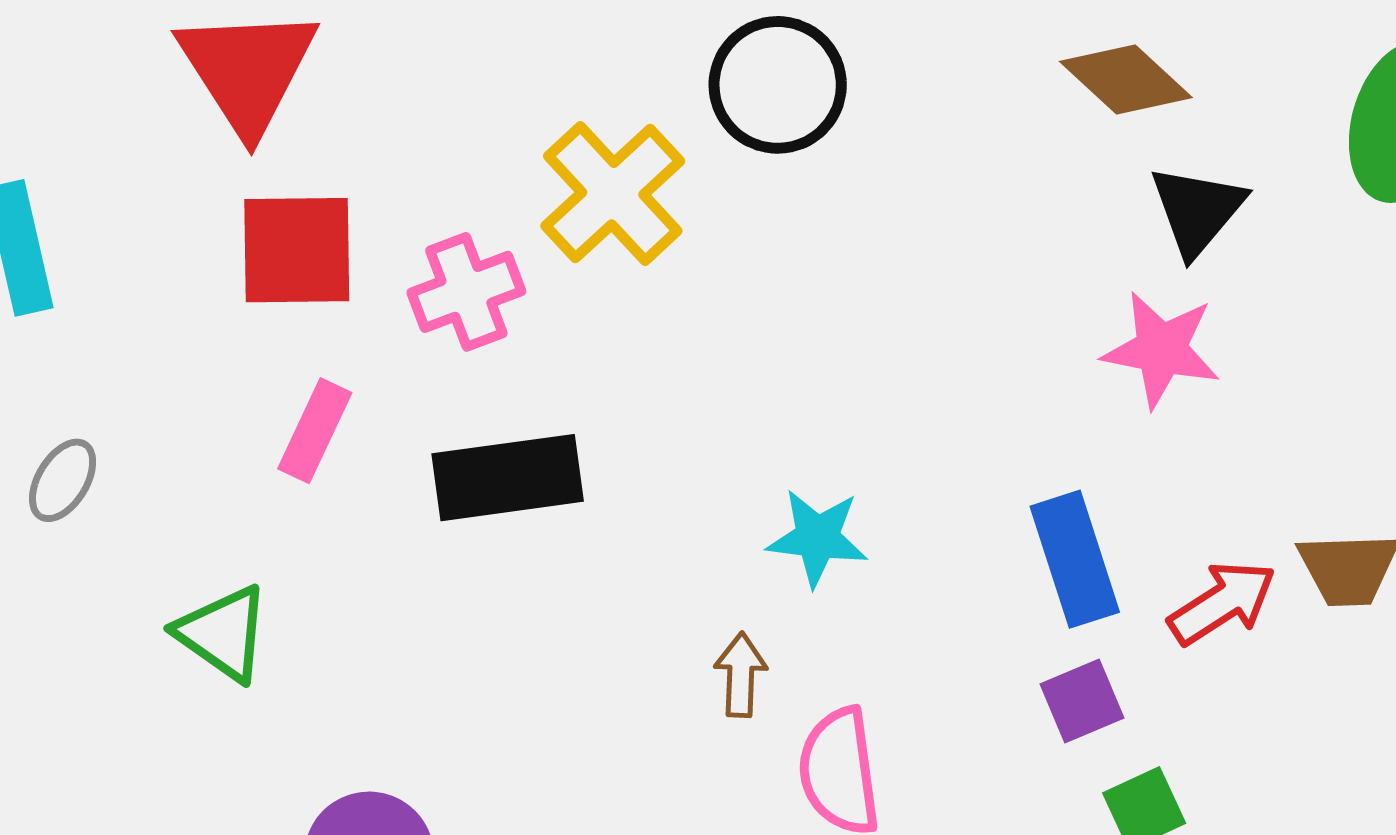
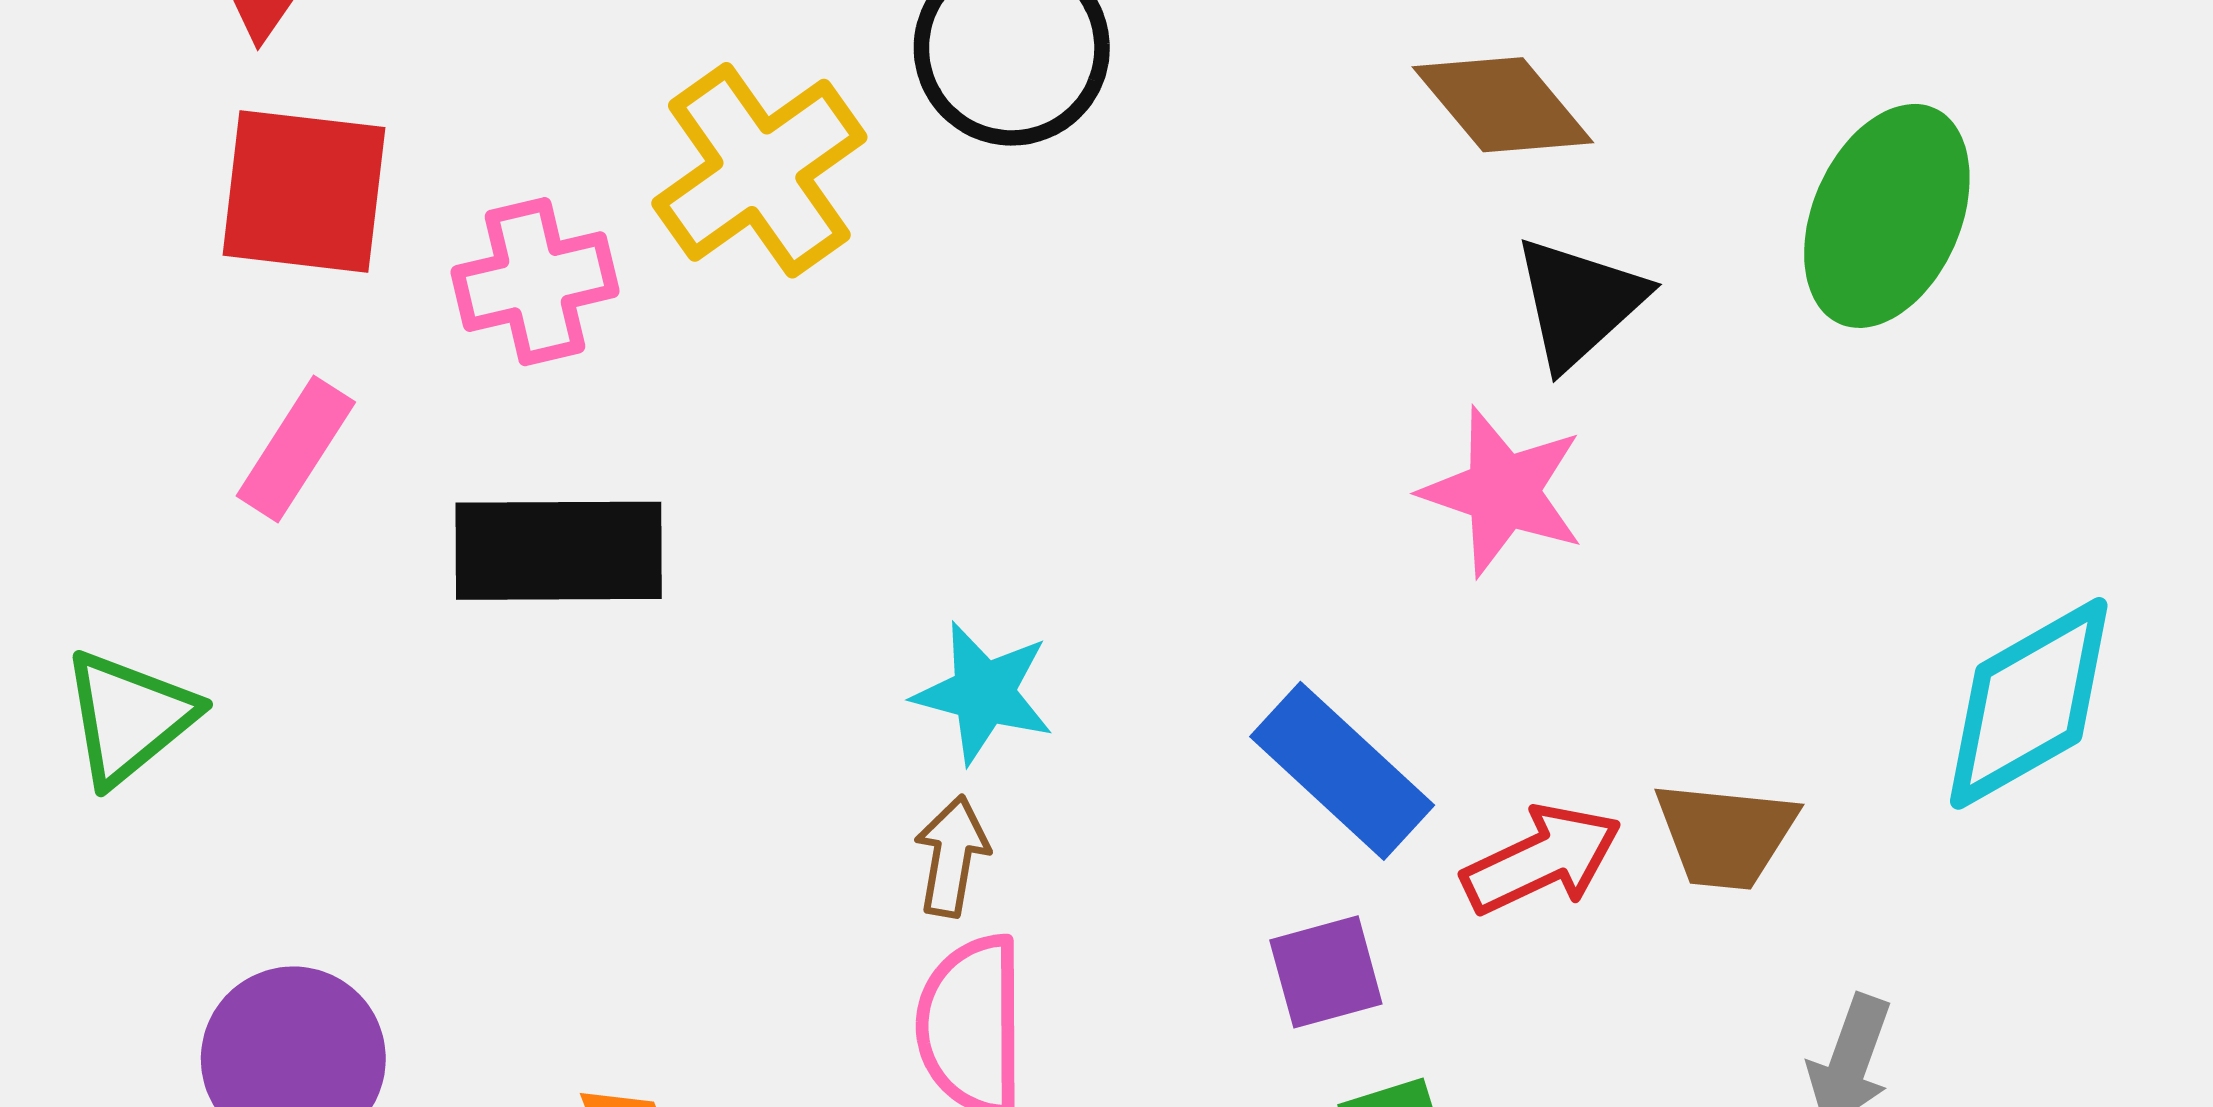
blue rectangle: (1075, 559) -> (1342, 771), turned -37
green triangle: (223, 633) -> (129, 717), turned 38
brown arrow: (741, 675) -> (952, 856), moved

